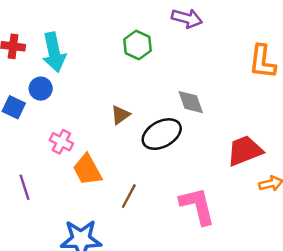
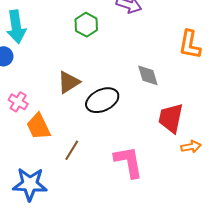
gray diamond: (191, 102) -> (148, 75), moved
brown triangle: (120, 115) -> (69, 82), size x1.4
red trapezoid: (245, 151) -> (171, 118), turned -60

